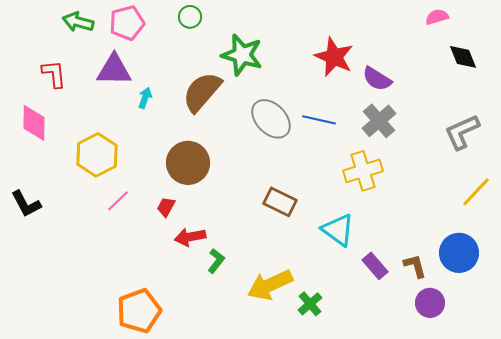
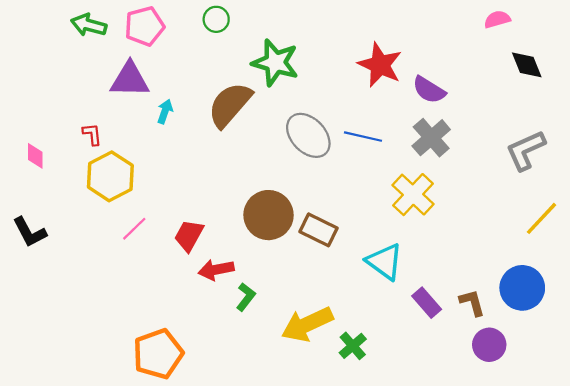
red L-shape: (54, 74) -> (92, 134), moved, size x0.7
pink diamond: (34, 123) -> (35, 156), moved, size x0.6
brown circle: (188, 163) -> (269, 215), moved
yellow cross: (363, 171) -> (413, 195), turned -30
red trapezoid: (166, 207) -> (189, 236), size x1.4

